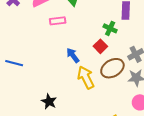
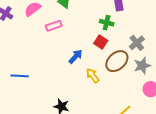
blue arrow: (73, 55) -> (76, 57), turned 91
yellow arrow: (86, 77) -> (93, 76), size x0.7

